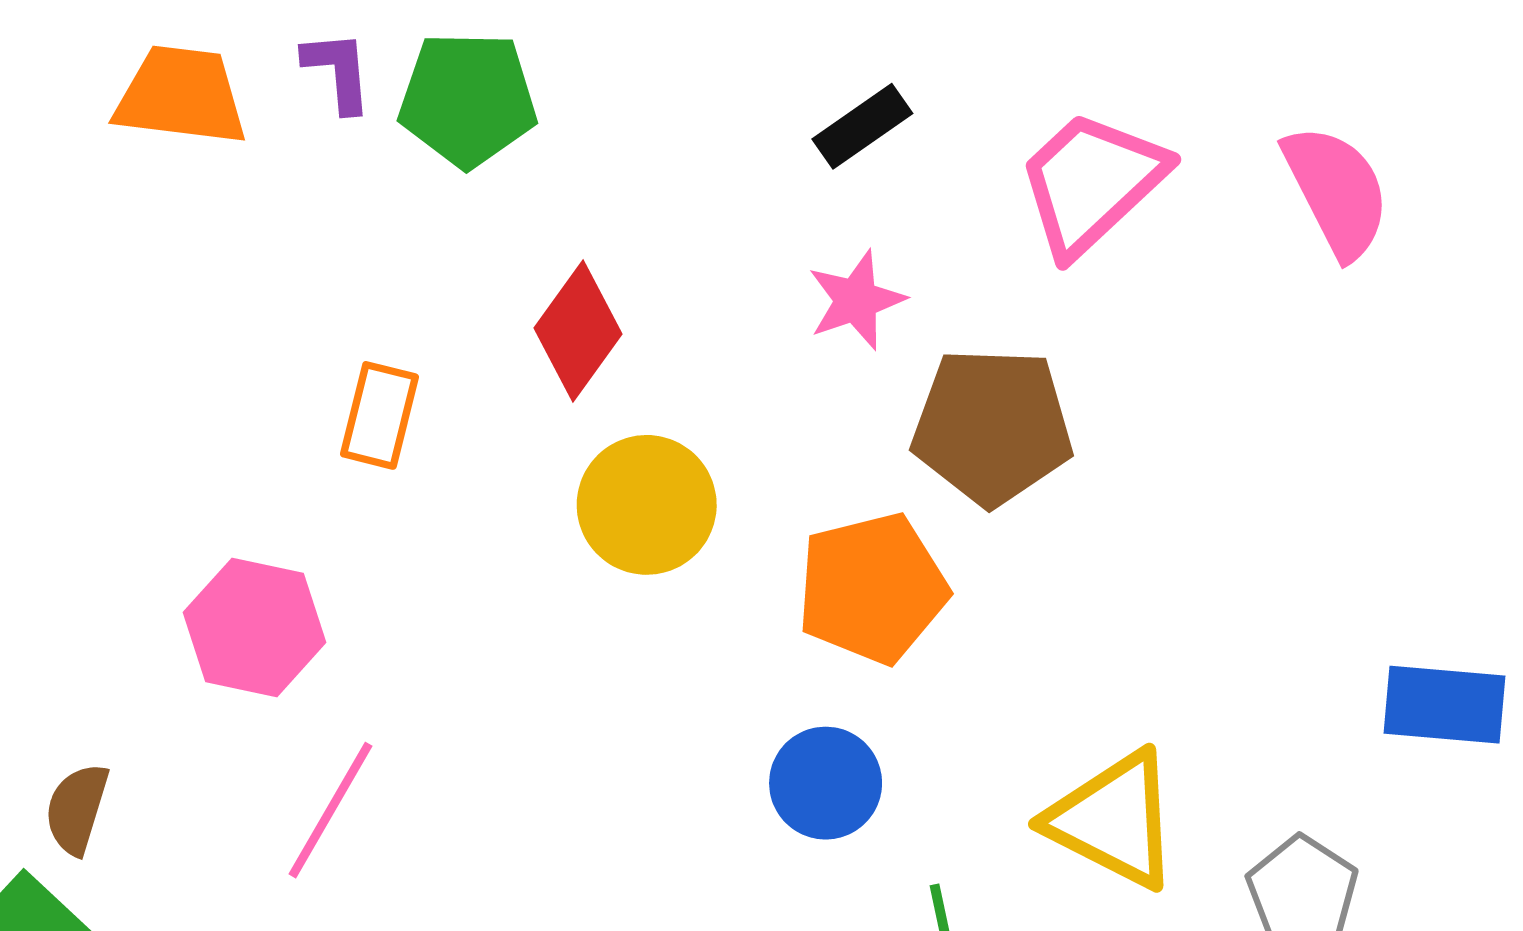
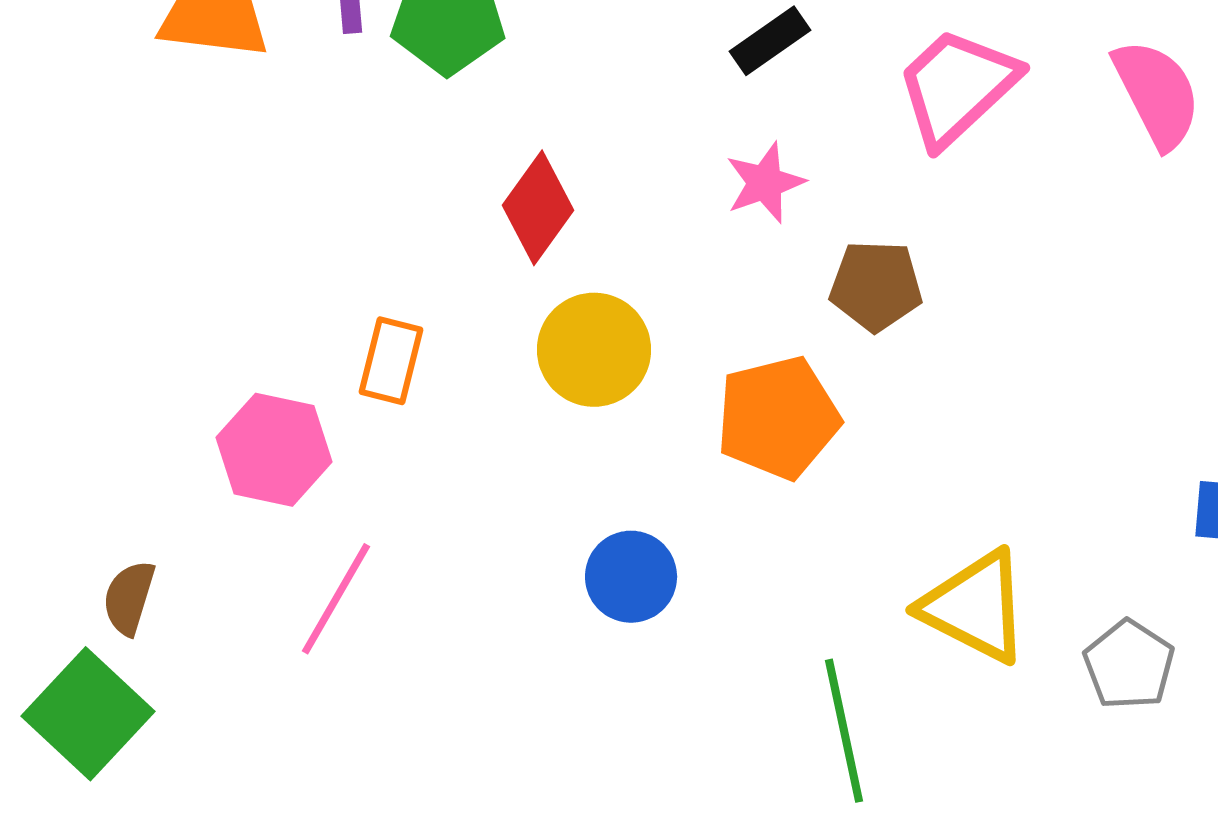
orange rectangle: (380, 415) -> (391, 361), moved
brown pentagon: (992, 426) -> (876, 286), size x0.7
blue circle: (826, 783) -> (631, 577), moved

